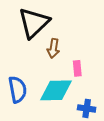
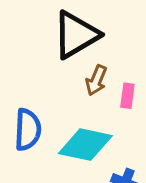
pink rectangle: (77, 68) -> (127, 96), moved

